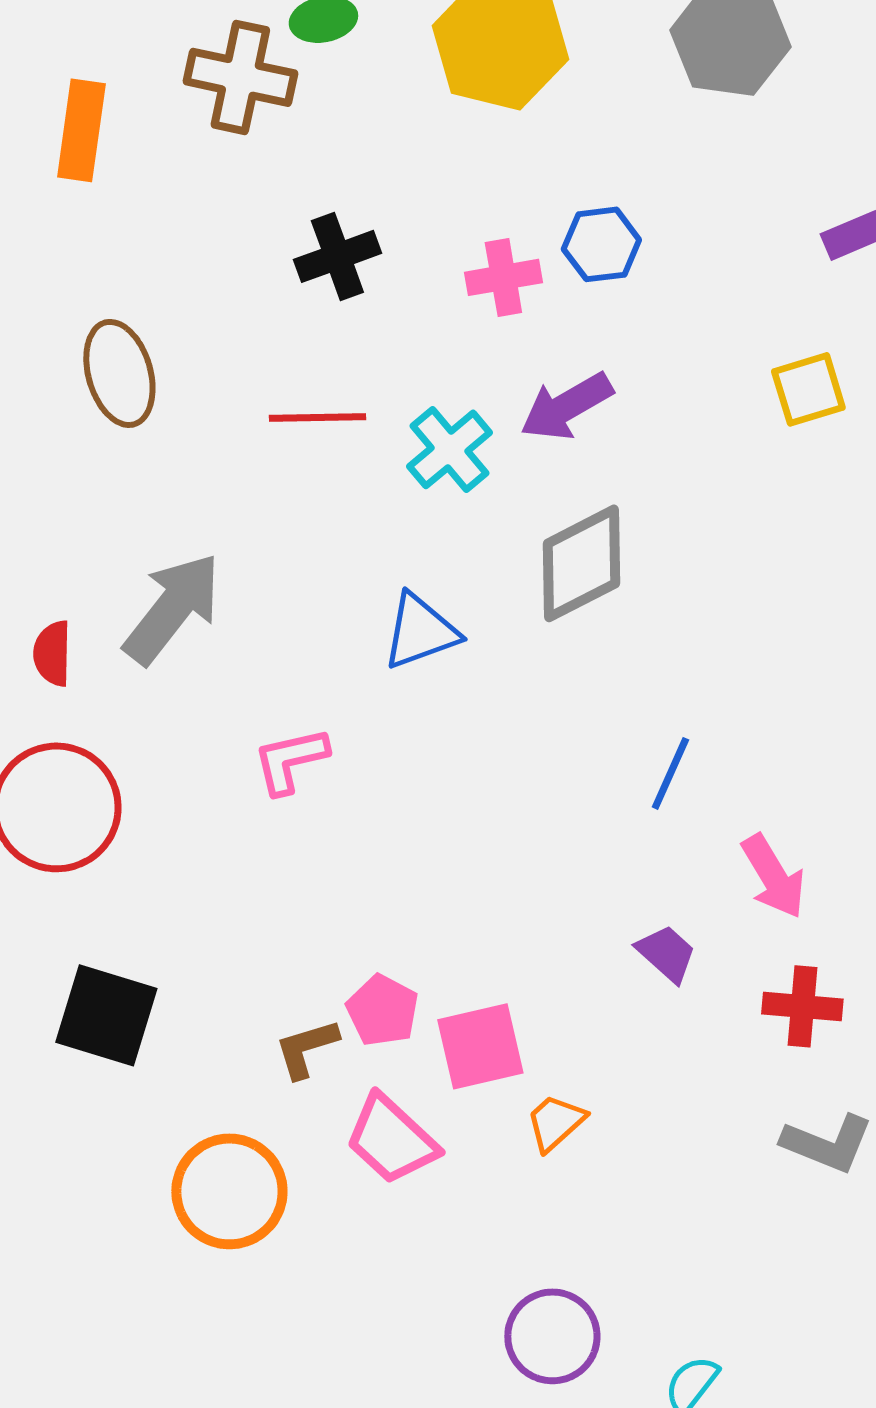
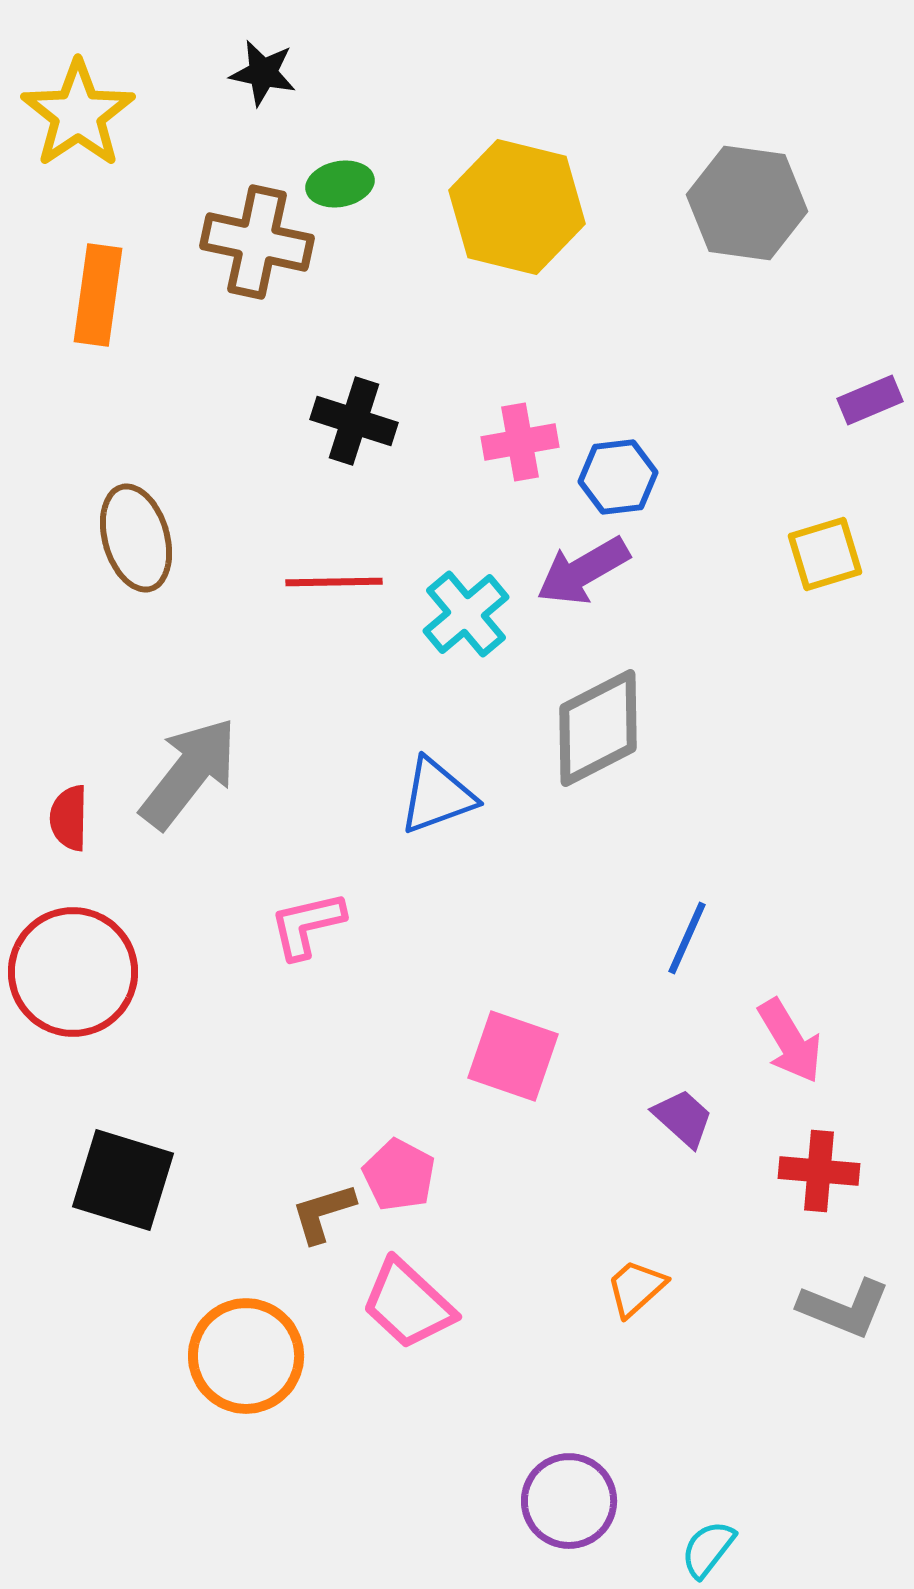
blue hexagon: (601, 244) -> (618, 477), moved
black cross: (337, 256) -> (354, 421), turned 38
pink square: (480, 1046) -> (513, 1056), moved, turned 32
orange trapezoid: (555, 1122) -> (636, 1288), moved

